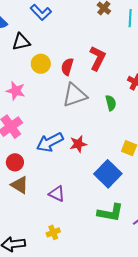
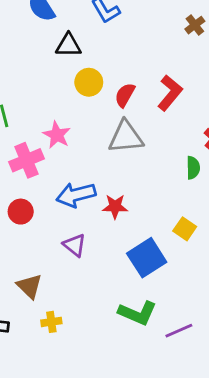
pink star: (16, 91) -> (57, 135), moved
green semicircle: (111, 103) -> (193, 168), moved
brown triangle: (20, 185) -> (29, 286), moved
purple triangle: (57, 194) -> (75, 245), moved

